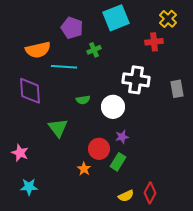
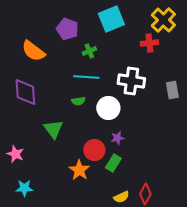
yellow cross: (168, 19) -> (163, 20), size x1.4
orange semicircle: (38, 50) -> (33, 51), turned 50
cyan line: (64, 67) -> (86, 77), moved
orange star: (84, 169) -> (79, 170), size x1.5

